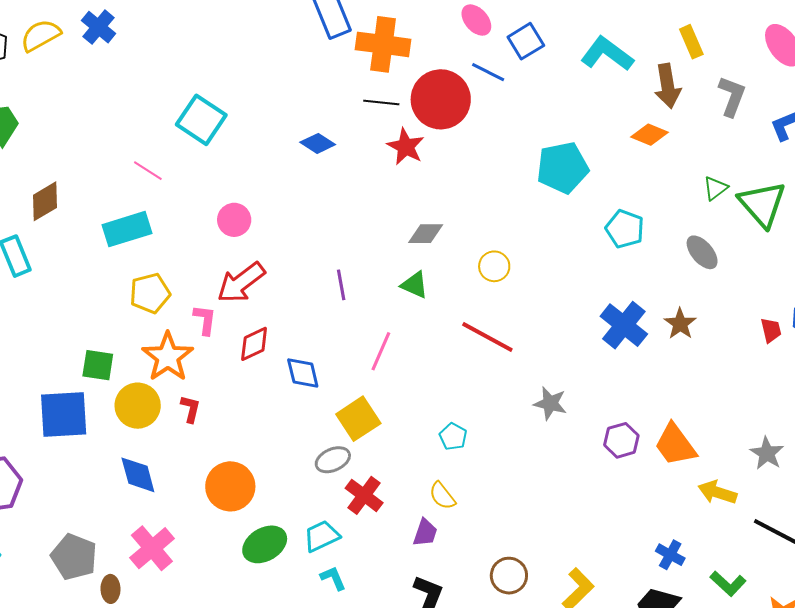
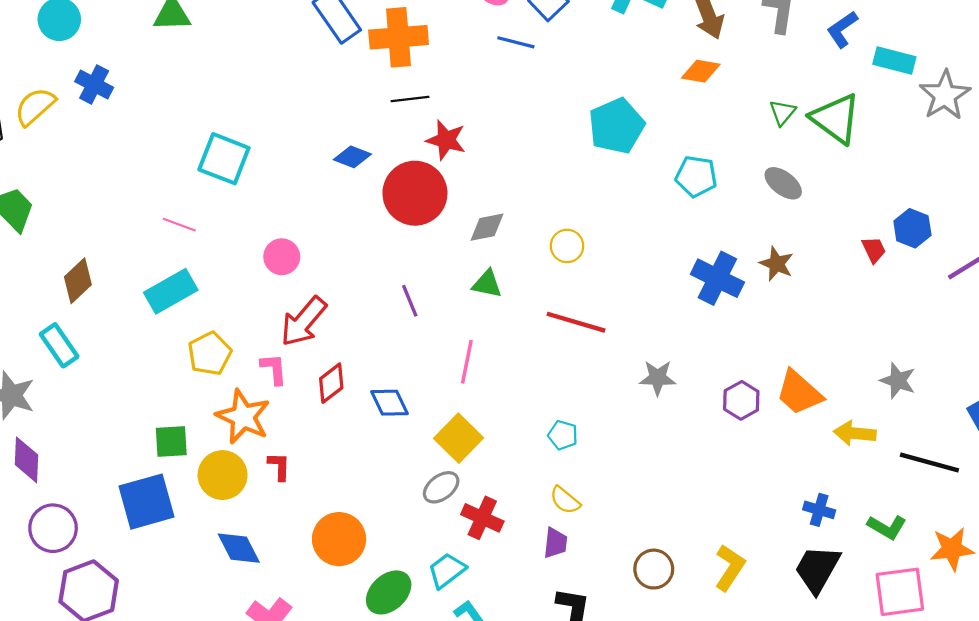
red circle: (441, 99) -> (415, 193), moved

